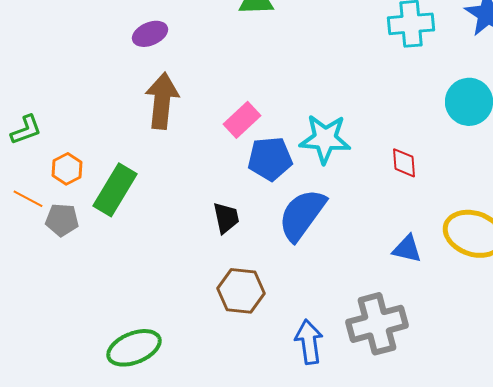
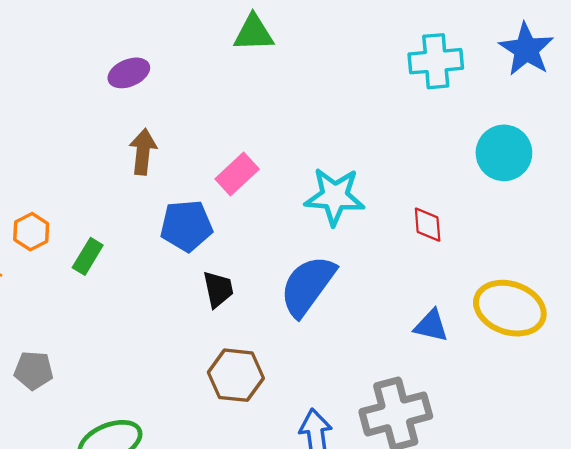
brown arrow: (162, 101) -> (143, 152), size x0.7
blue pentagon: (270, 159) -> (186, 226), moved
green rectangle: (115, 190) -> (88, 256), size x0.6
gray pentagon: (62, 220) -> (34, 370), moved

